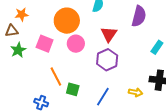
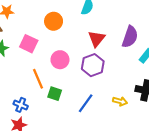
purple semicircle: (139, 16) -> (130, 37), moved
orange circle: (67, 21) -> (54, 21), size x0.7
pink circle: (76, 44) -> (60, 60), moved

